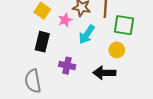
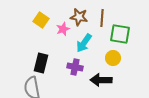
black rectangle: (42, 42) -> (41, 63), moved
purple cross: (67, 66) -> (75, 67), moved

